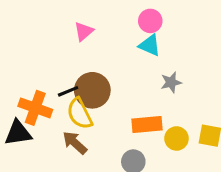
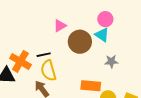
pink triangle: (84, 31) -> (60, 26), moved
brown circle: (92, 90) -> (80, 42), moved

